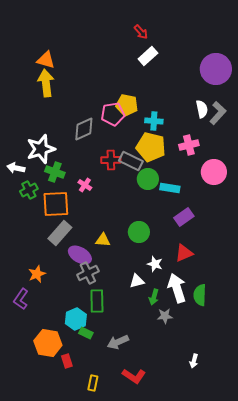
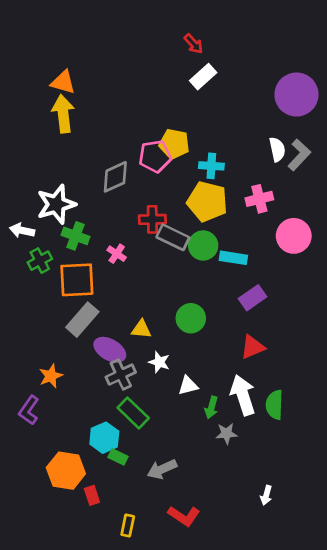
gray rectangle: (131, 161) -> (173, 237), moved
white star: (155, 264) -> (159, 362), moved
green rectangle: (97, 301) -> (133, 413), turned -45

